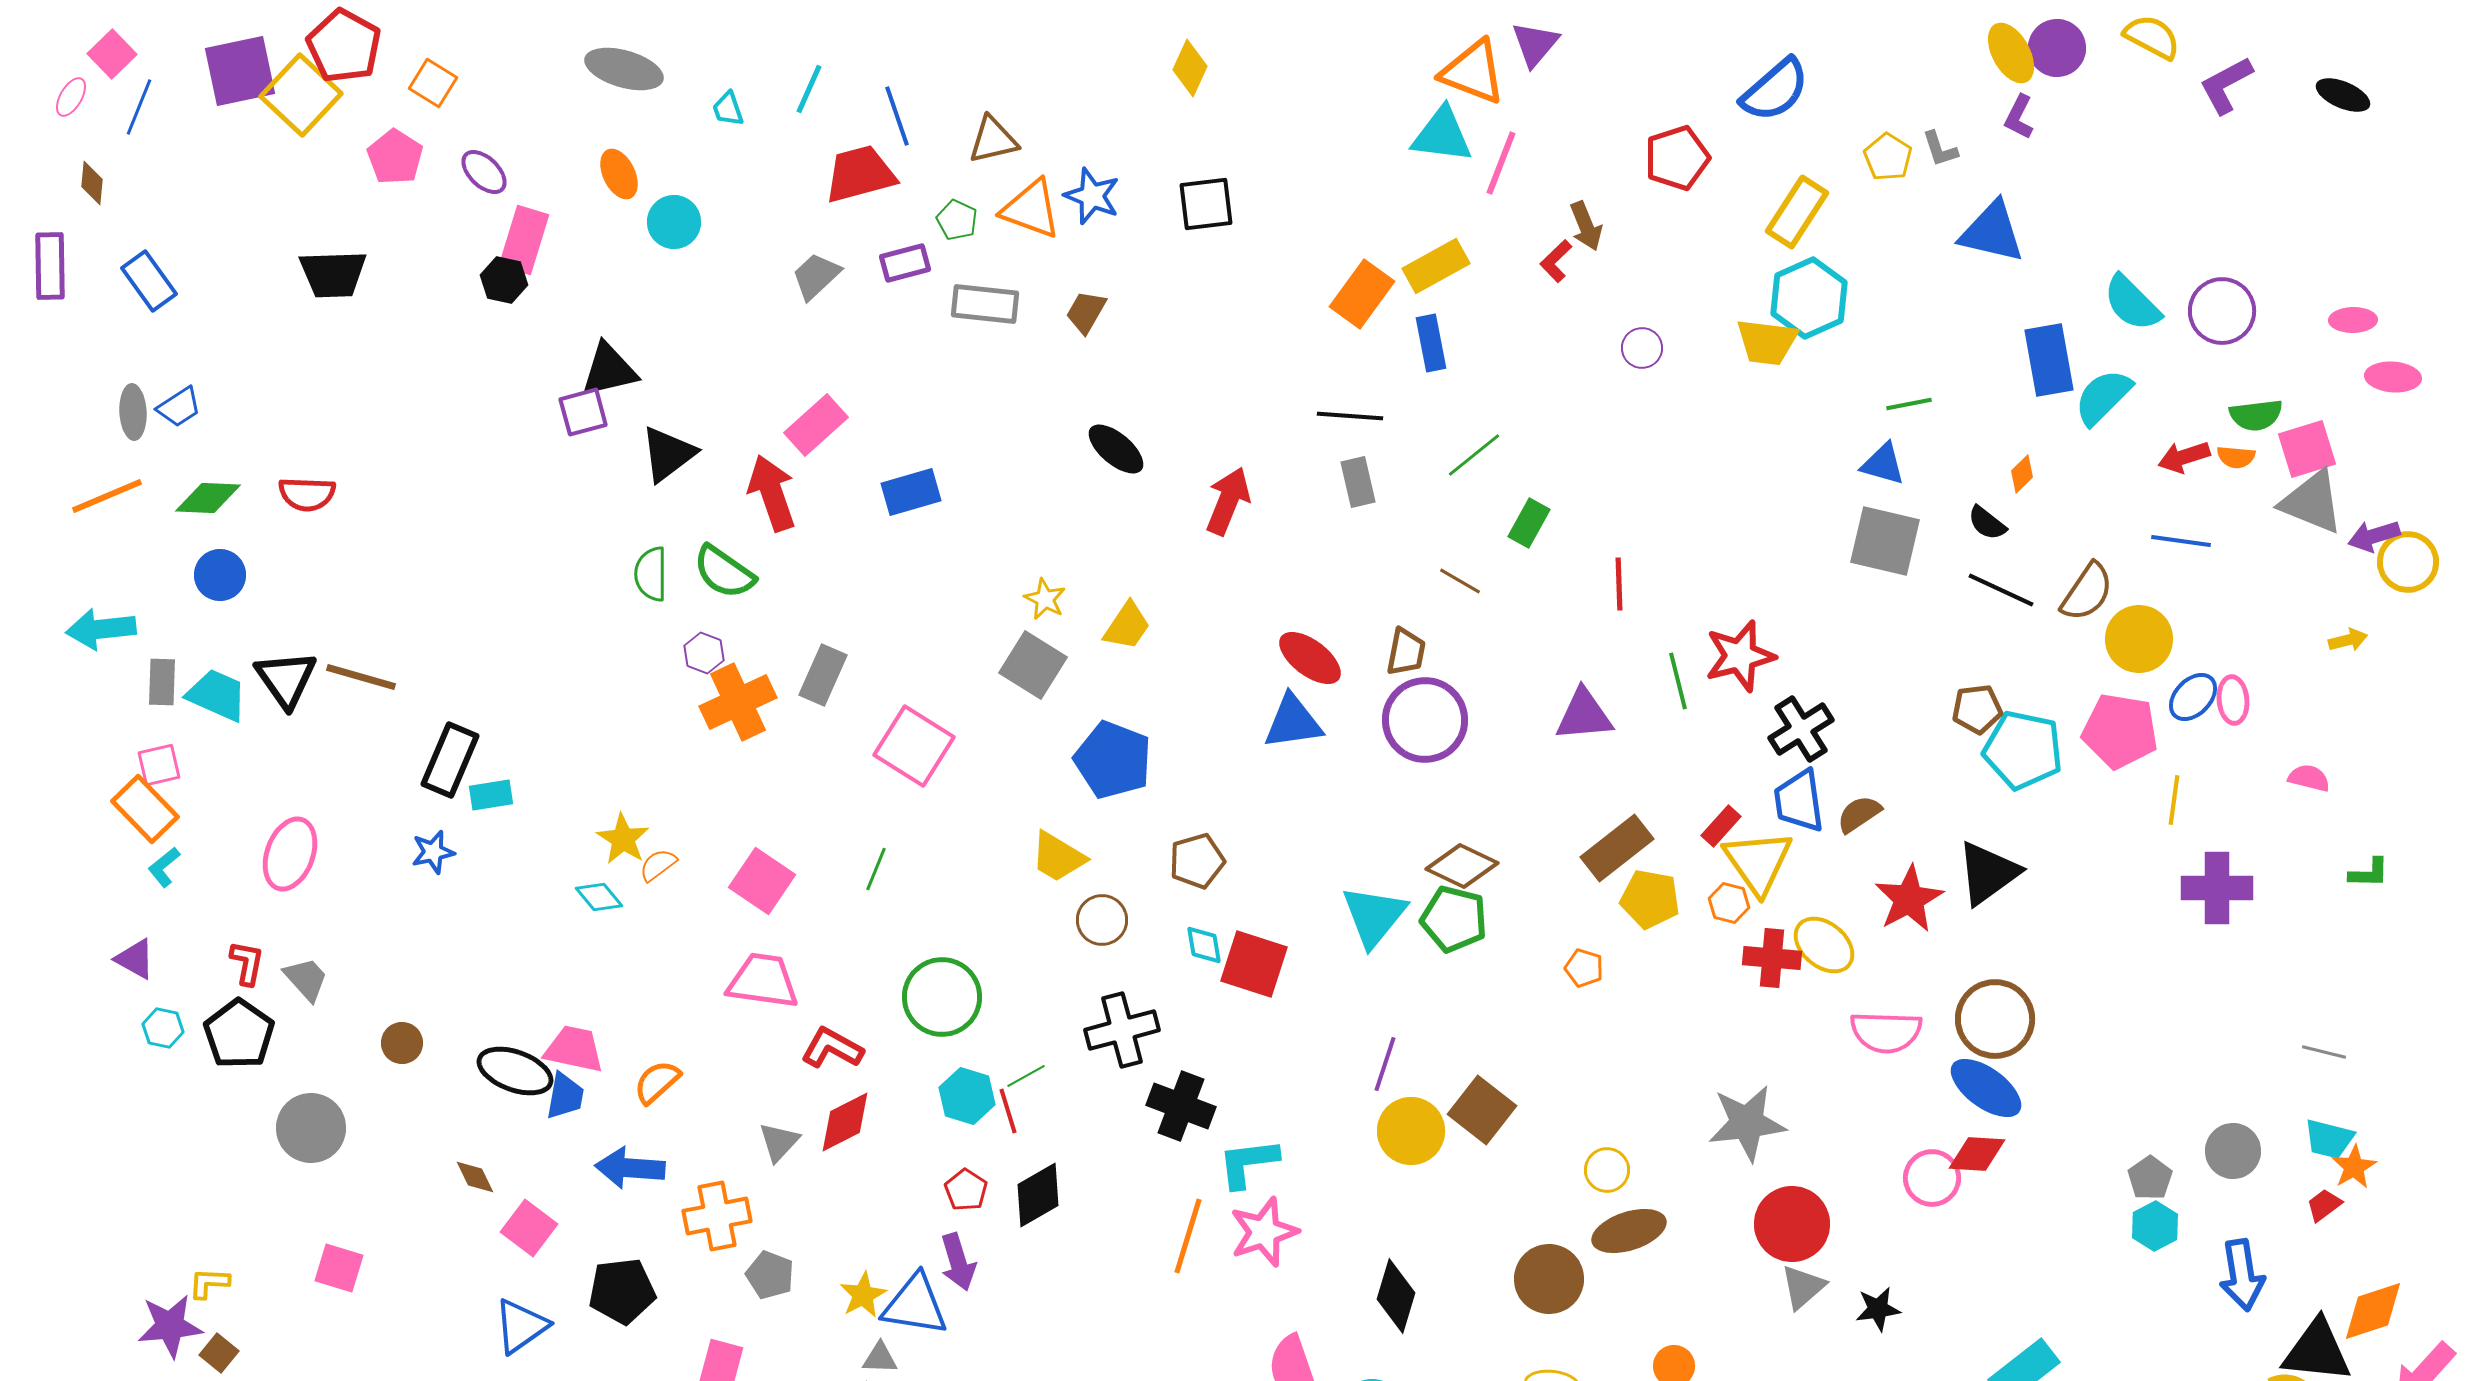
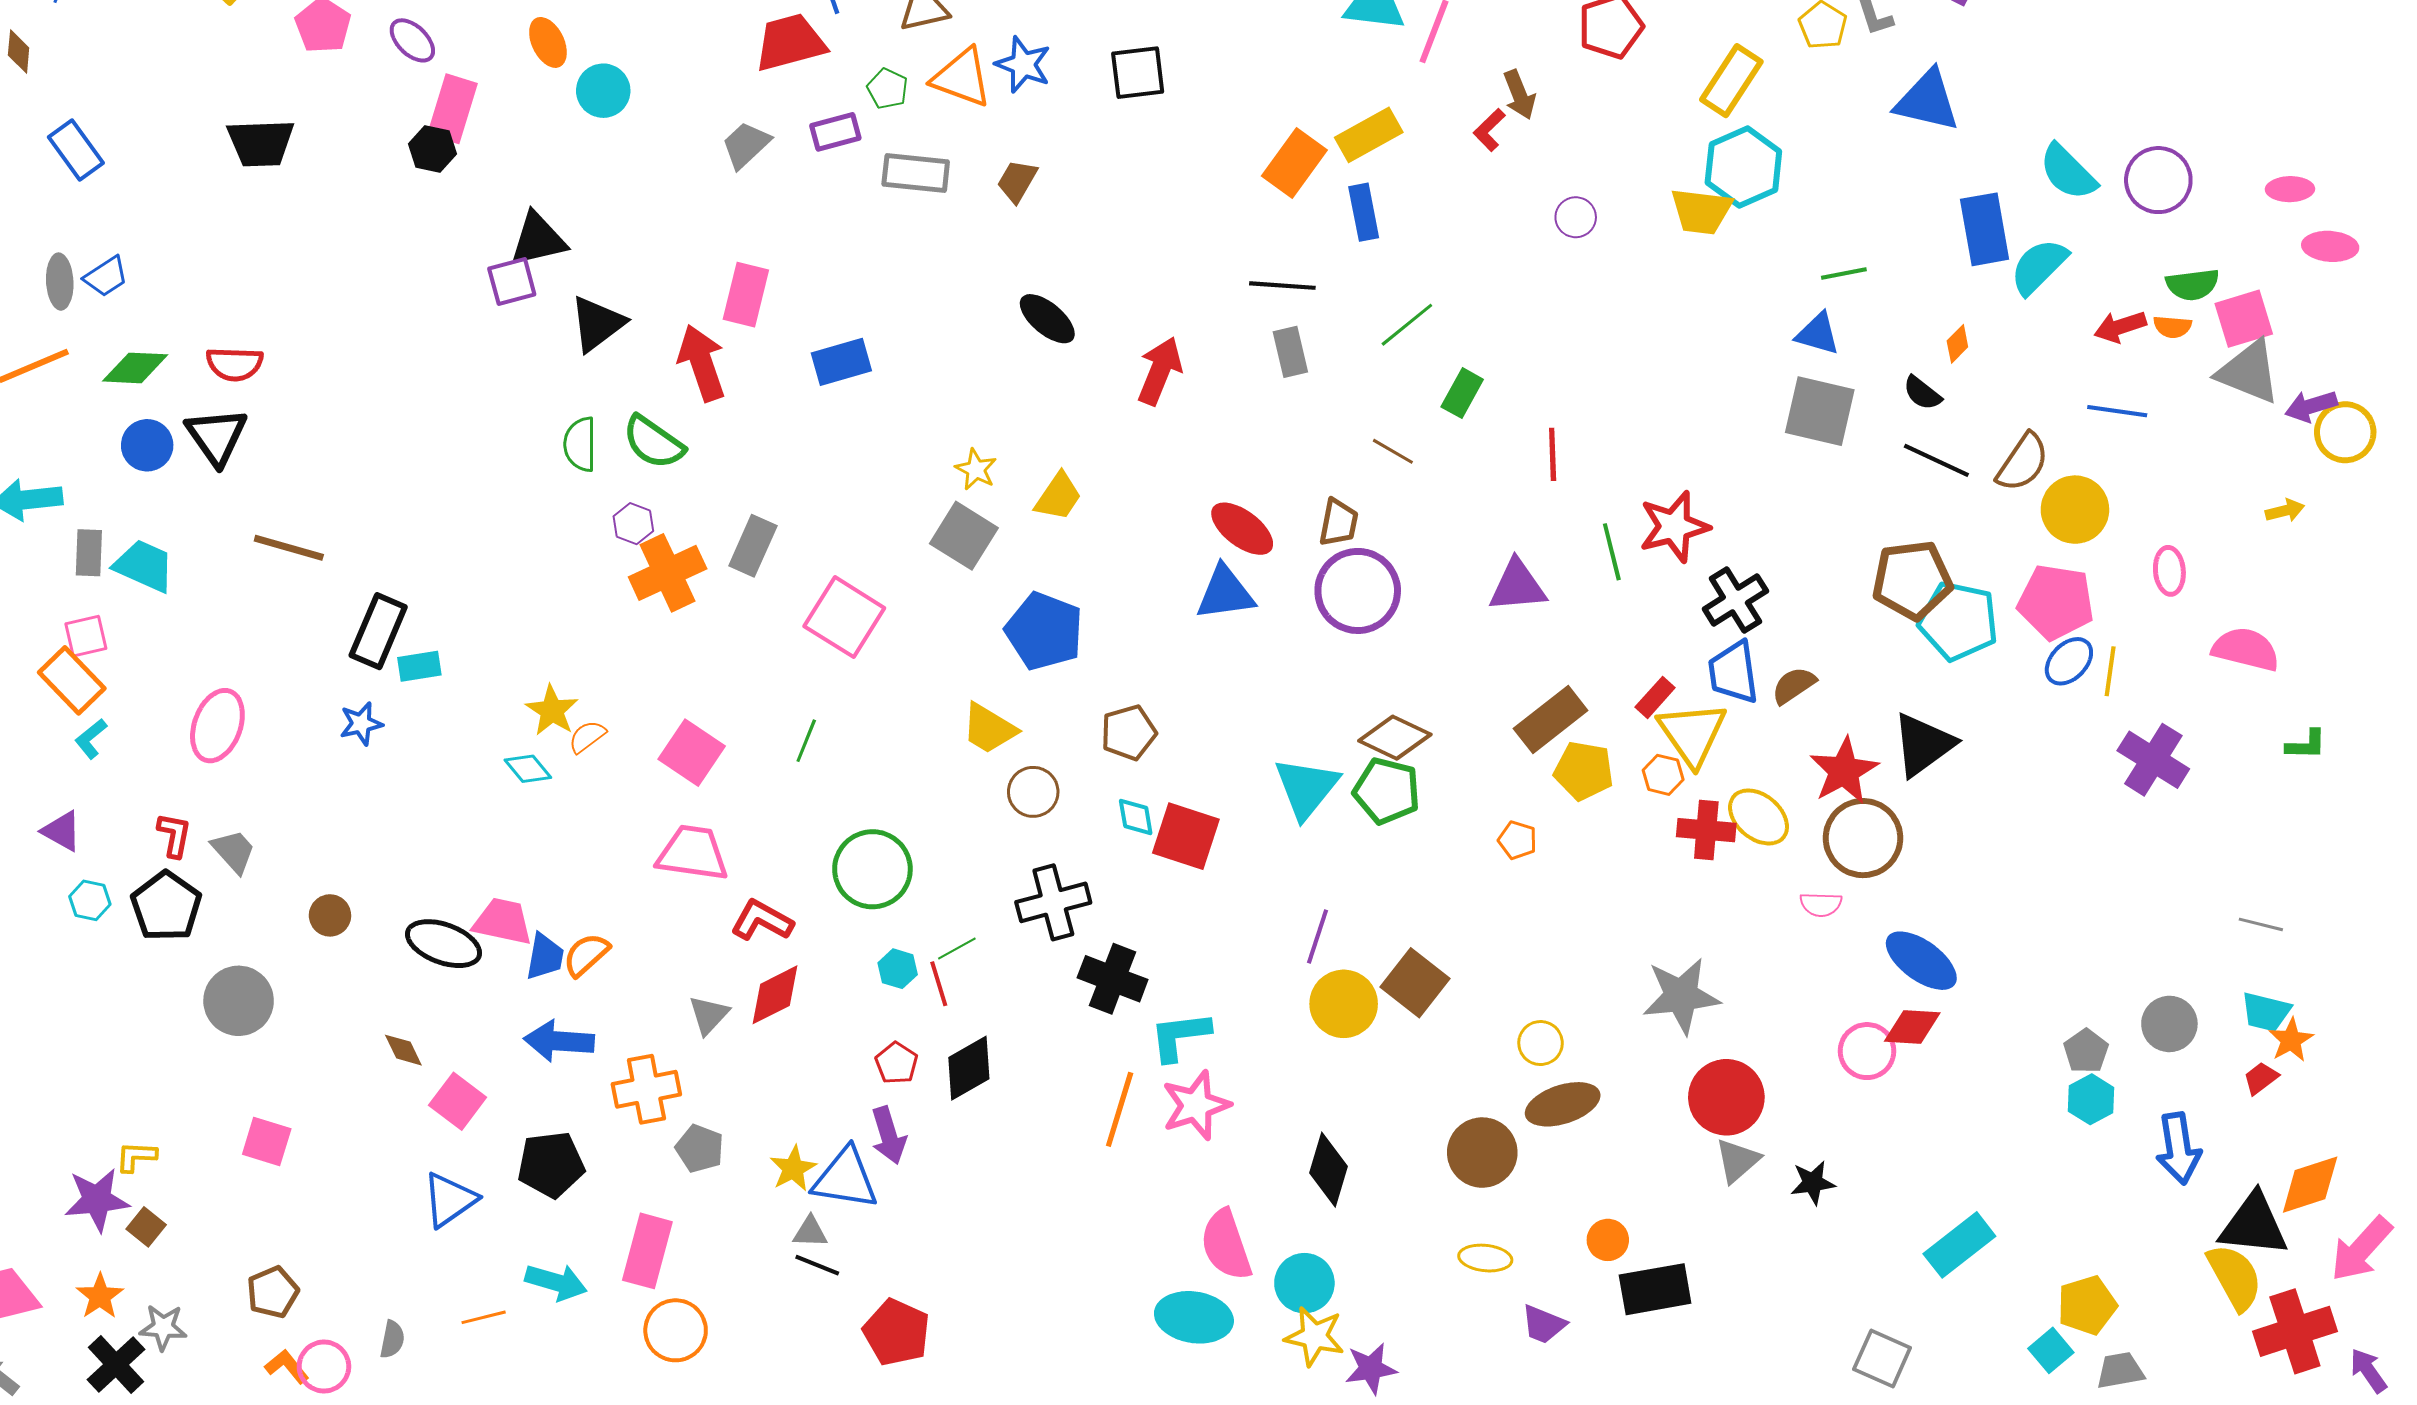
pink rectangle: (816, 425) -> (746, 295), turned -34
black triangle: (286, 679) -> (216, 436), moved
blue ellipse: (2193, 697) -> (2069, 661), moved
brown pentagon: (1977, 709) -> (1912, 580), size x1.6
pink semicircle: (2309, 778) -> (2246, 649), size x1.6
purple cross: (2217, 888) -> (2153, 760), turned 32
brown circle: (1995, 1019) -> (1863, 838), moved
pink semicircle: (1886, 1032) -> (1821, 904), size x0.6
blue trapezoid: (565, 1096) -> (545, 957), moved
cyan hexagon: (967, 1096) -> (898, 969), size x0.7

